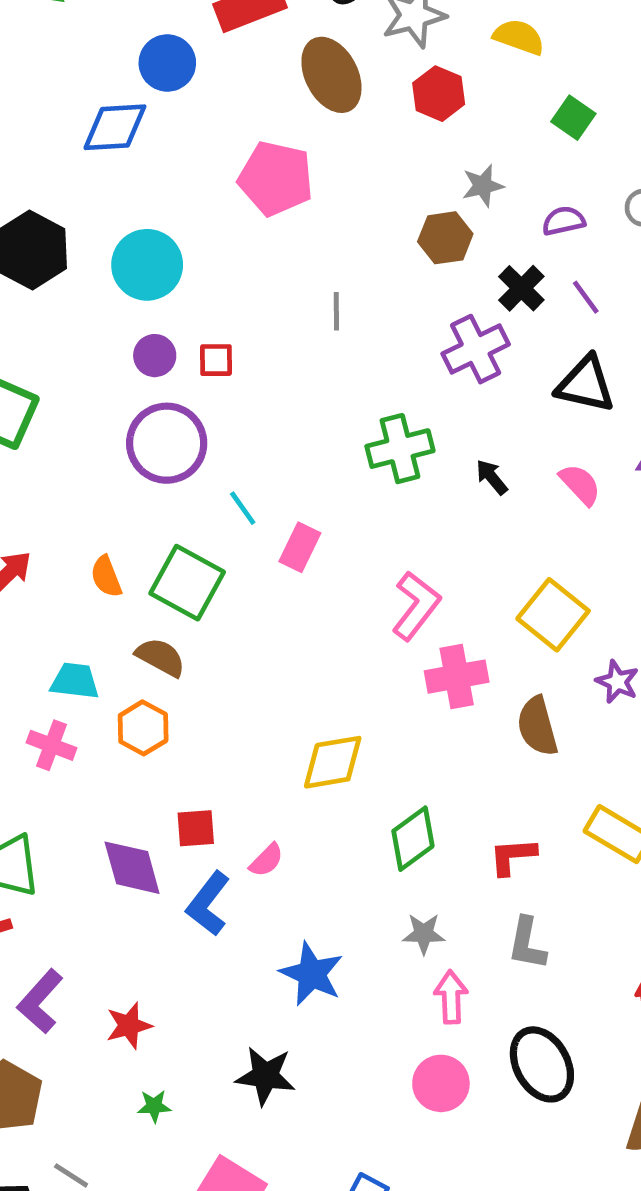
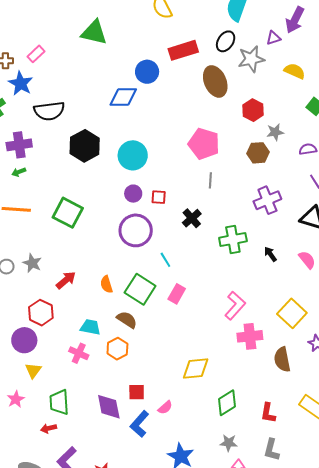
red hexagon: (439, 94) -> (253, 110), moved
pink pentagon: (276, 178) -> (204, 144), moved
black cross: (521, 288) -> (192, 218), moved
pink rectangle: (300, 547) -> (177, 294), moved
red L-shape: (513, 856) -> (268, 413), turned -80

